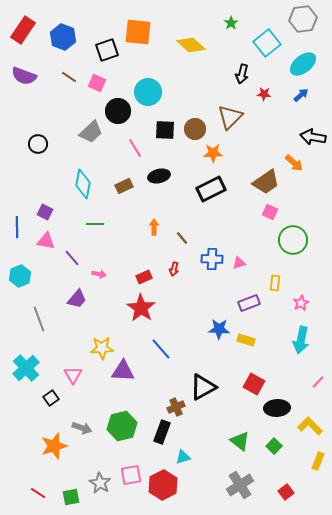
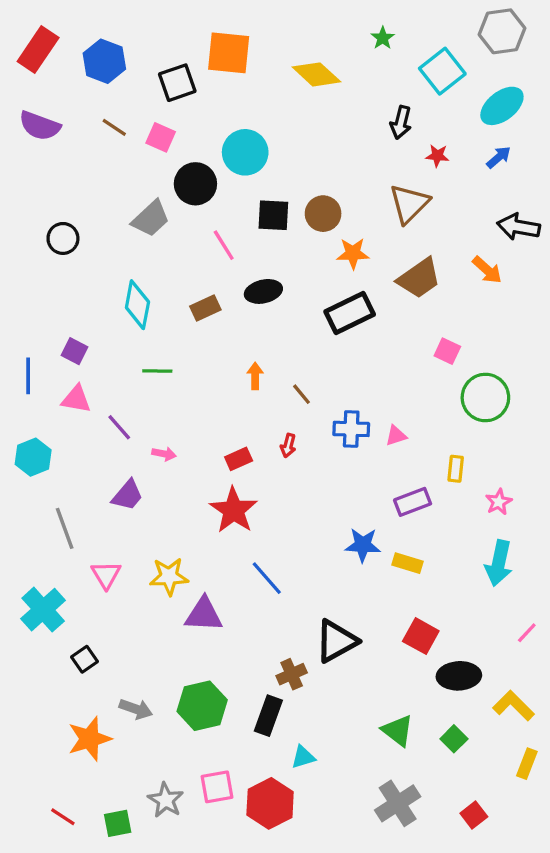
brown triangle: (230, 117) -> (409, 204), moved
brown trapezoid: (266, 182) -> (419, 278), moved
pink triangle: (73, 375) -> (106, 575), moved

